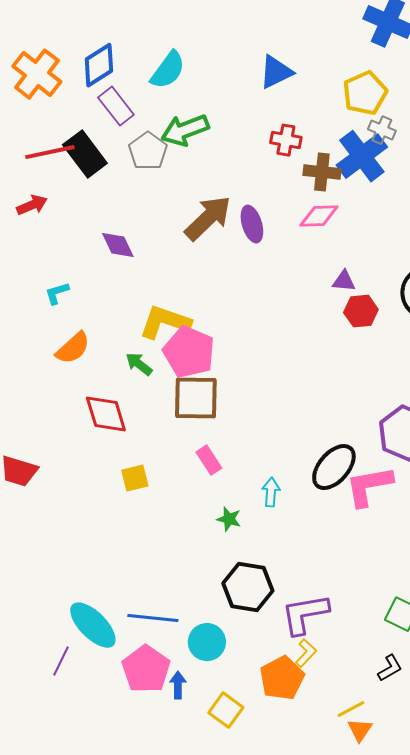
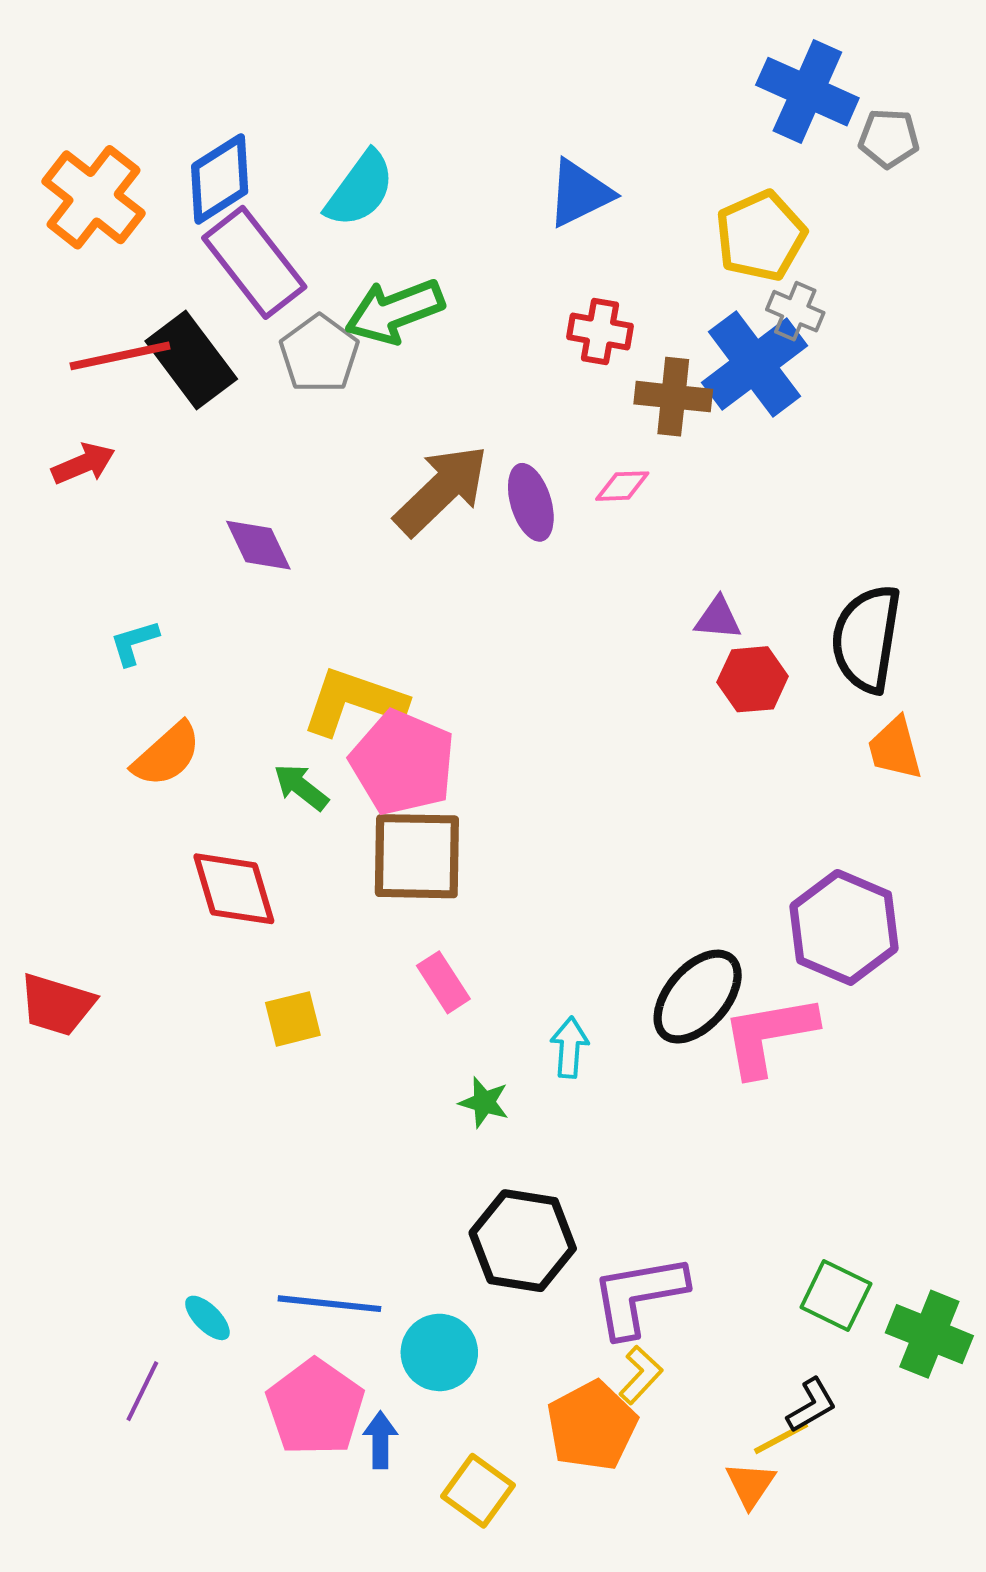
purple rectangle: (116, 106) -> (254, 262), size x1.4
pink diamond: (319, 216) -> (622, 486), moved, size x0.7
cyan ellipse: (93, 625) -> (207, 1318), size x0.5
yellow line: (351, 709) -> (781, 1438), moved
orange triangle: (360, 730) -> (750, 1485), moved

